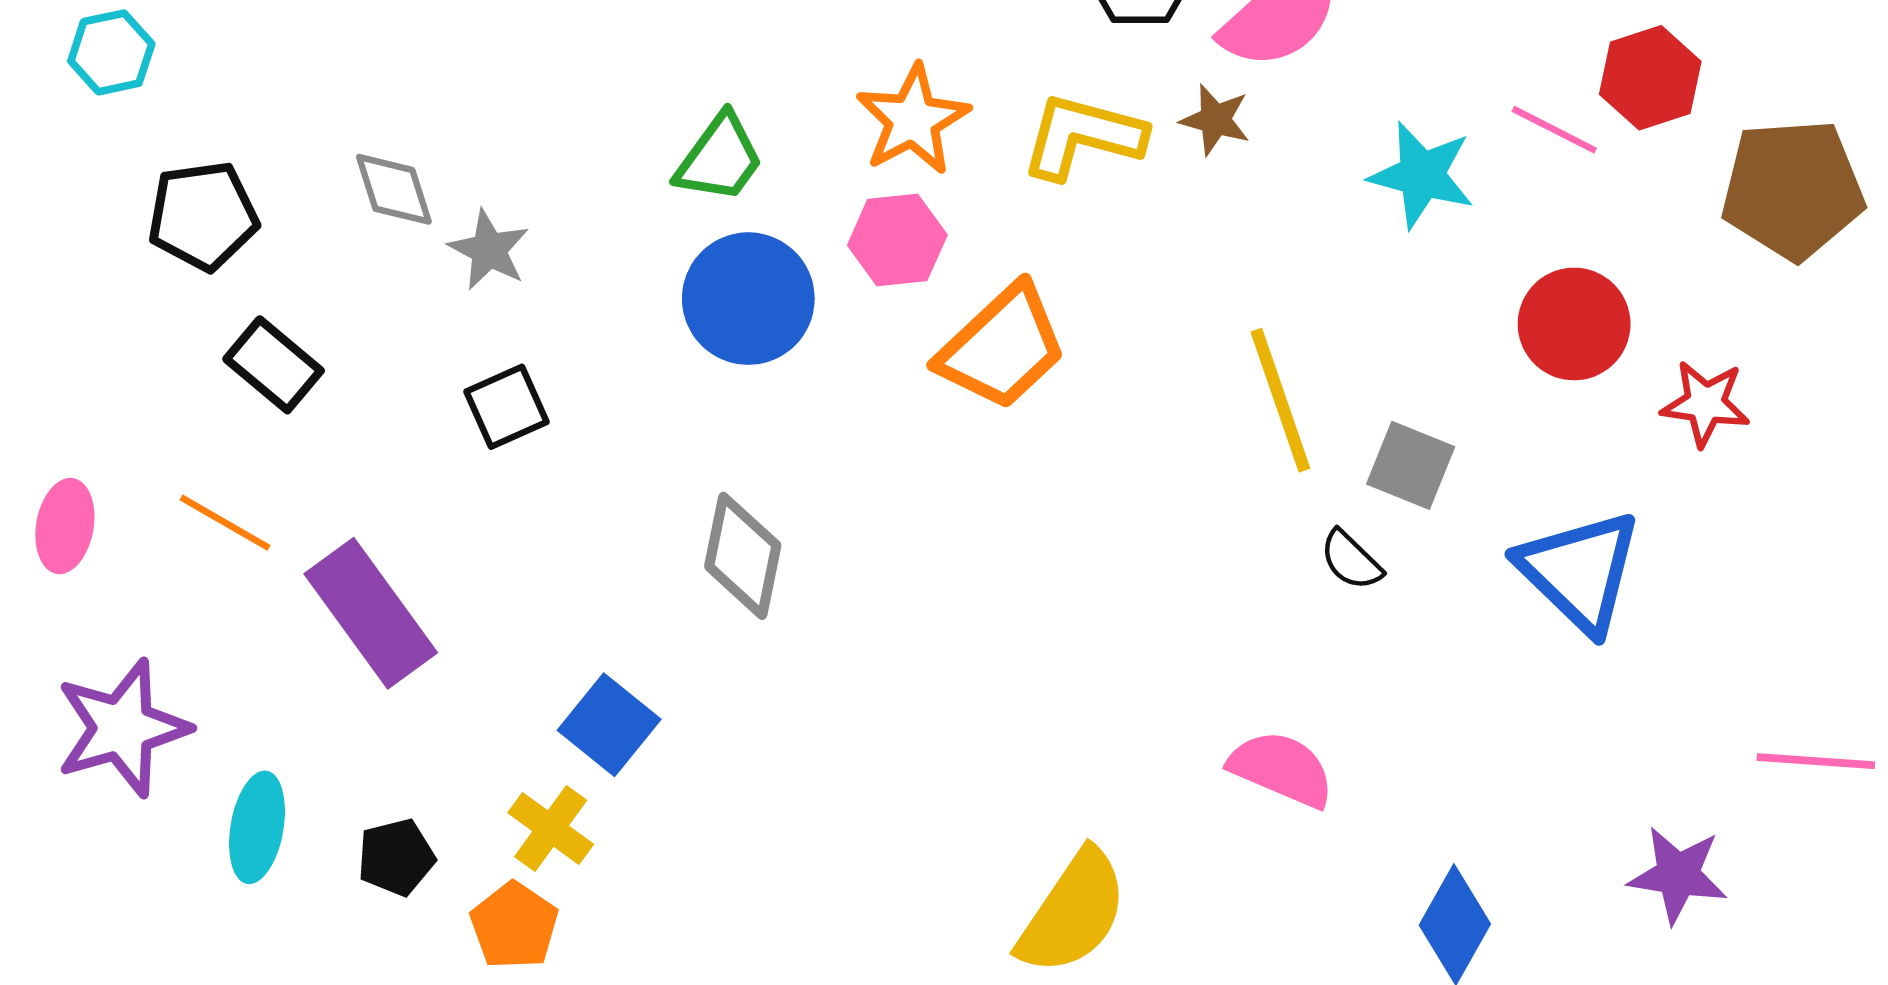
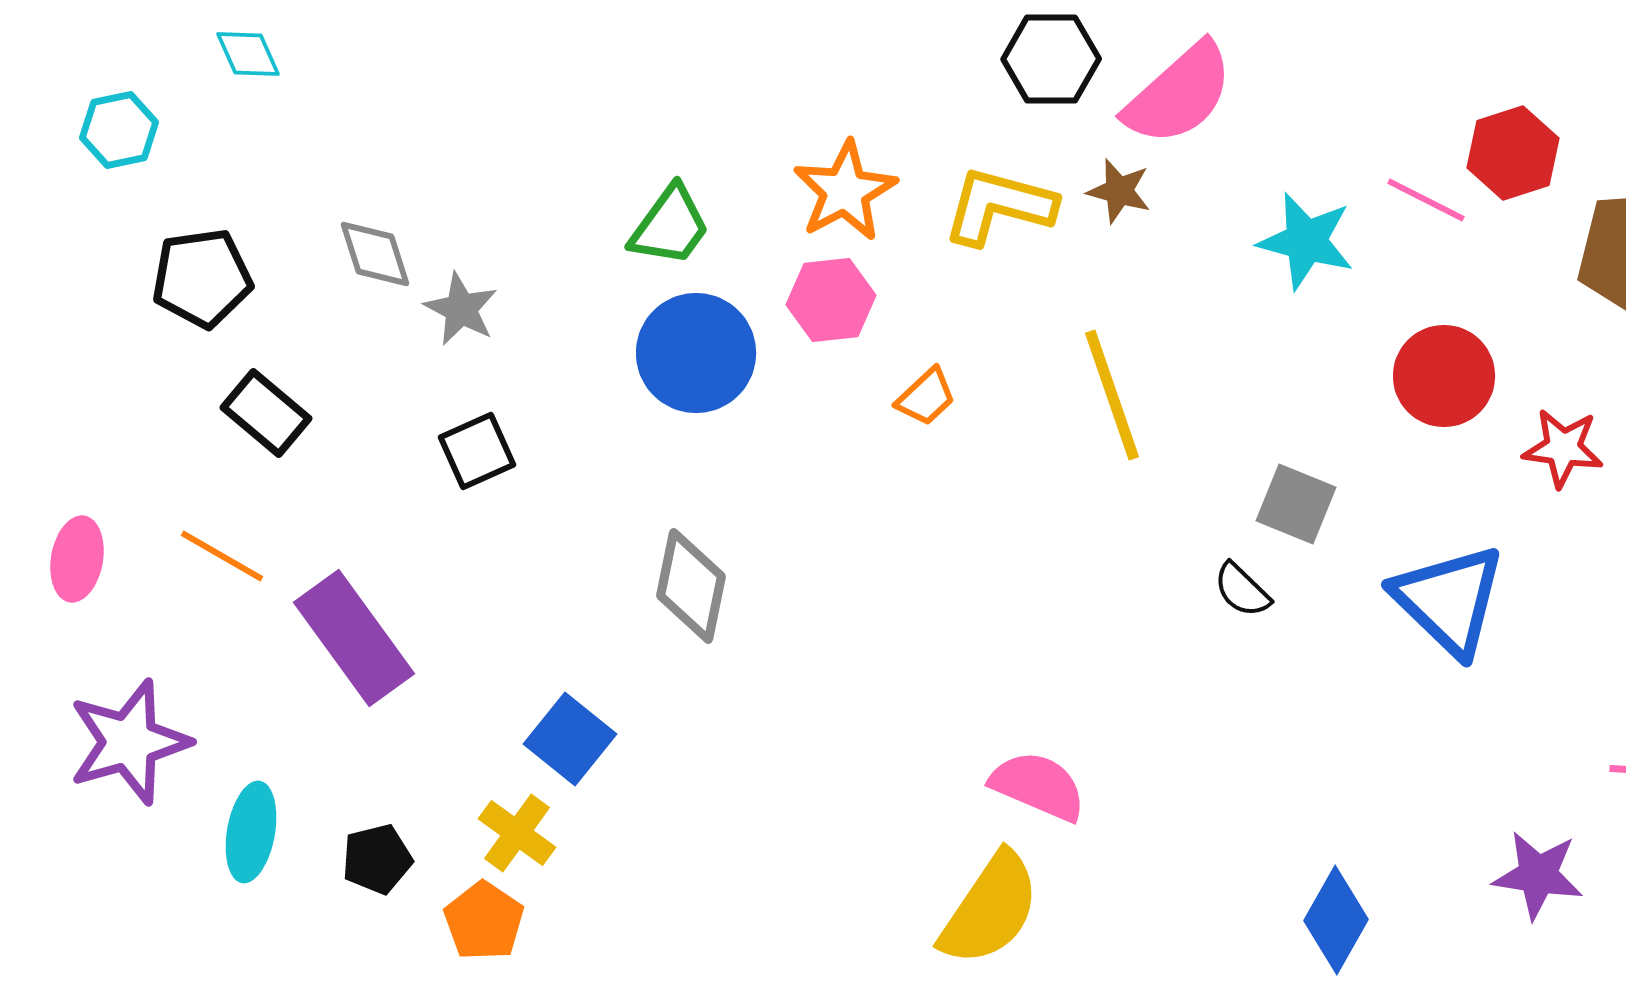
orange trapezoid: (1002, 347) -> (926, 397), size x0.5
yellow line: (1280, 400) -> (1112, 395), moved
pink semicircle: (1282, 769) -> (1038, 786), moved

